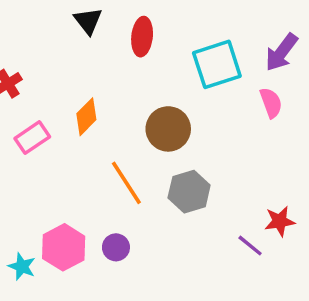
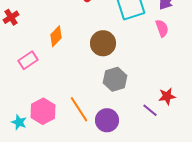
pink rectangle: (32, 138) -> (28, 60), moved
orange line: (126, 183) -> (79, 109), moved
purple circle: (116, 247) -> (107, 120), moved, size x1.5

